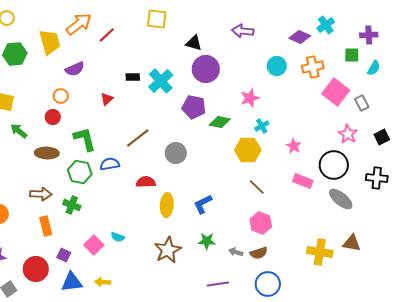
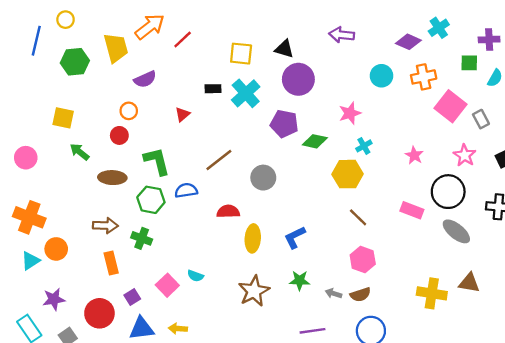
yellow square: (157, 19) -> (241, 54), moved
pink star: (294, 146) -> (414, 155), moved
purple square: (64, 255) -> (132, 297), turned 32

